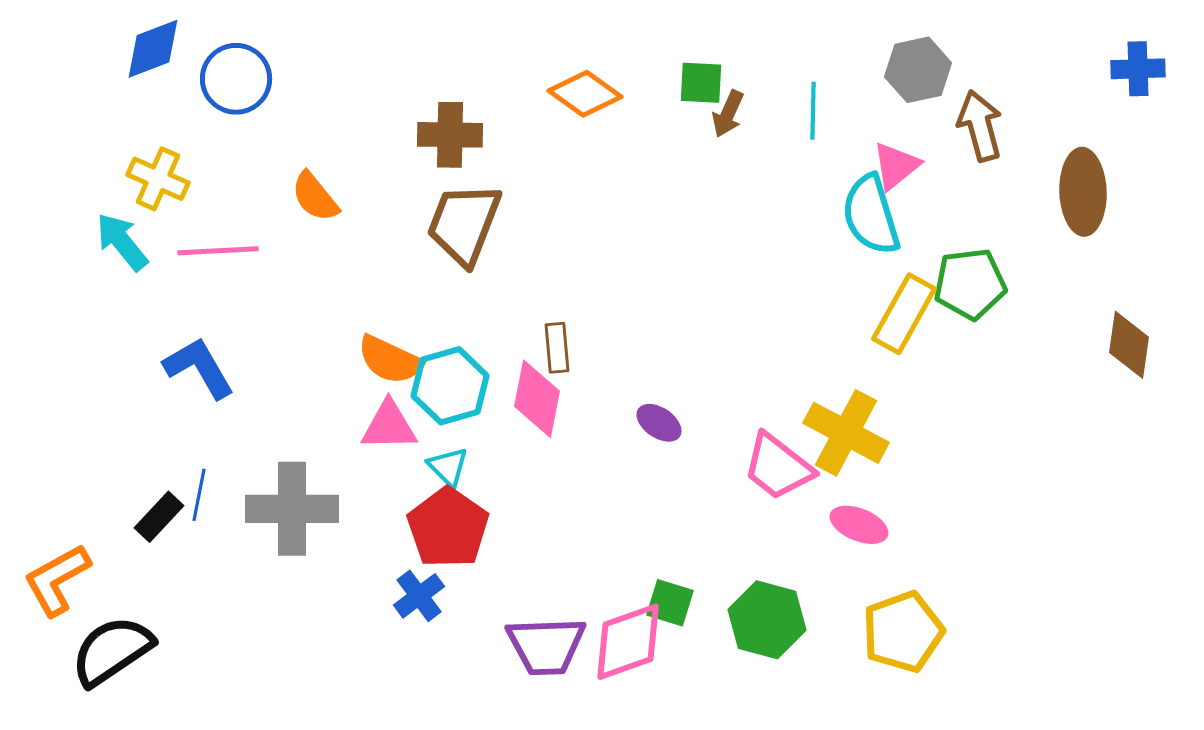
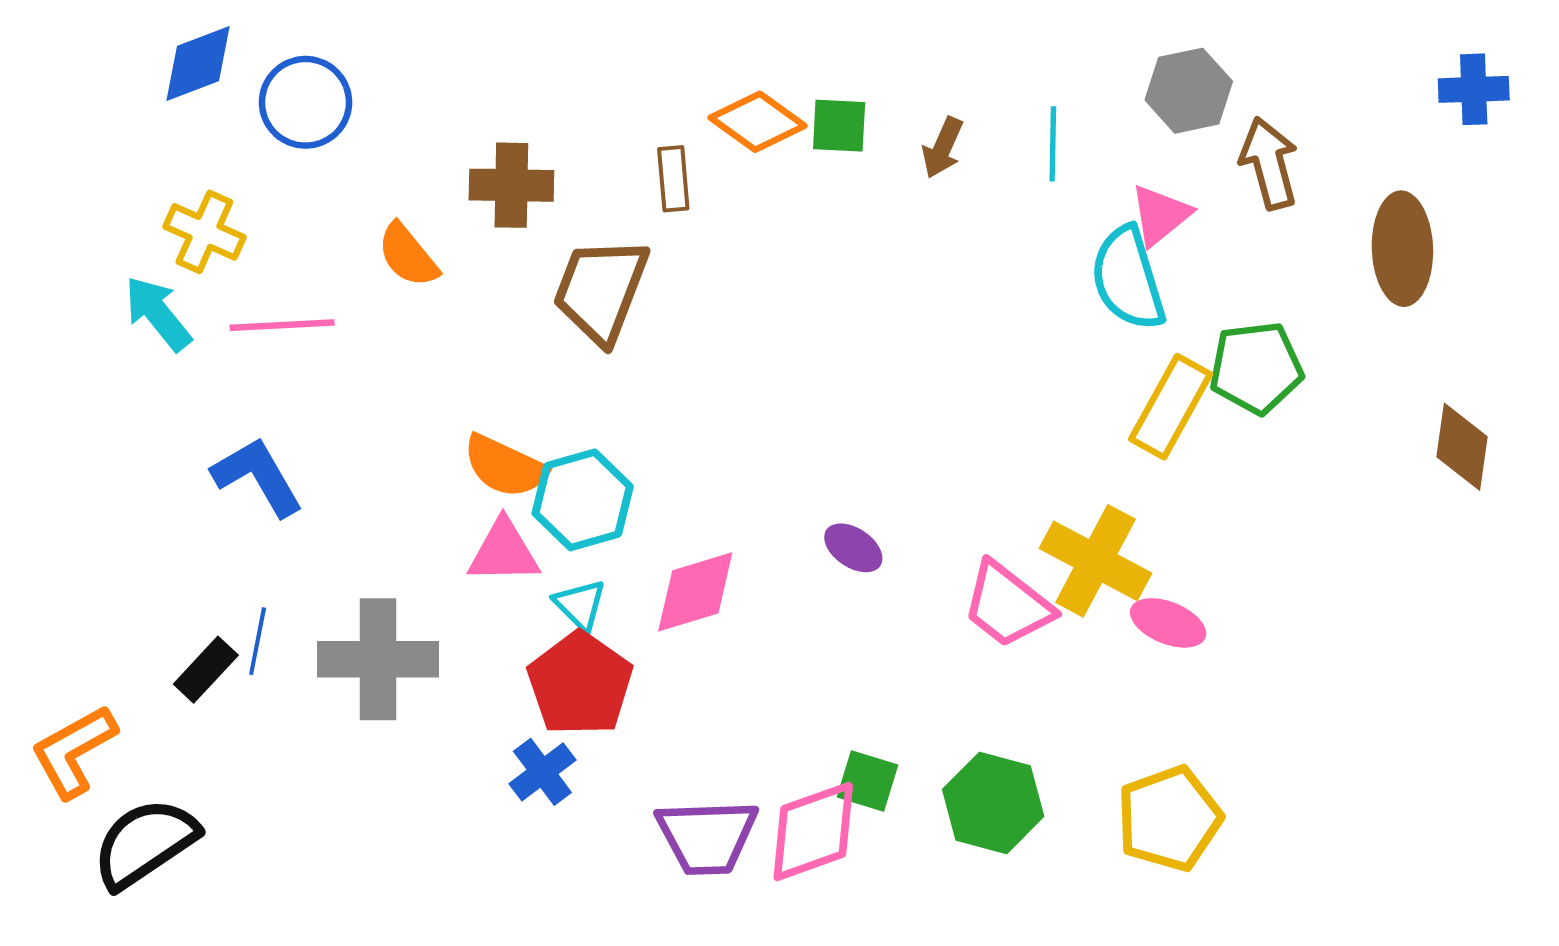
green square: (701, 83) -> (839, 126), moved
brown cross: (450, 135) -> (511, 185), moved
brown rectangle: (557, 348) -> (673, 179), moved
pink diamond: (537, 399) -> (695, 592), moved, turned 62
pink ellipse: (859, 525) -> (1168, 623), moved

